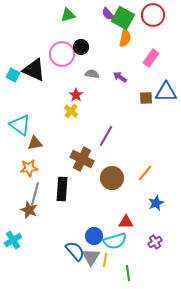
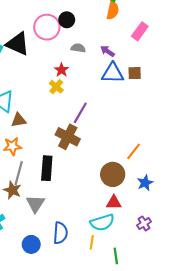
blue triangle: (166, 92) -> (113, 73), moved
purple line: (106, 136) -> (80, 113), moved
brown circle: (112, 178) -> (113, 174), moved
blue circle: (94, 236) -> (31, 244), moved
blue semicircle: (75, 251) -> (60, 233), turned 45
gray triangle: (91, 257) -> (35, 204), moved

